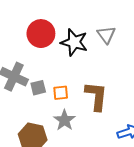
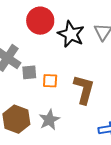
gray star: (64, 120) -> (49, 120), moved

